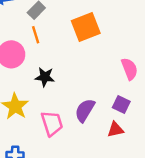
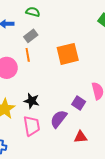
black star: (45, 77) -> (32, 101), moved
purple square: (121, 104) -> (79, 103), moved

